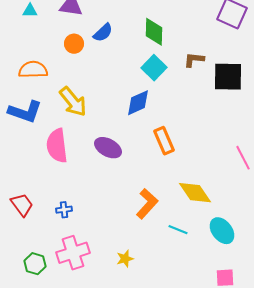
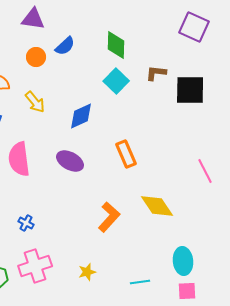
yellow arrow: (73, 102) -> (35, 102), moved, size x0.7
blue diamond: (138, 103) -> (81, 116), moved
blue cross: (64, 210) -> (26, 223), turned 35
cyan line: (178, 230) -> (140, 282), moved, turned -30
cyan ellipse: (222, 231) -> (183, 261), moved, turned 32

